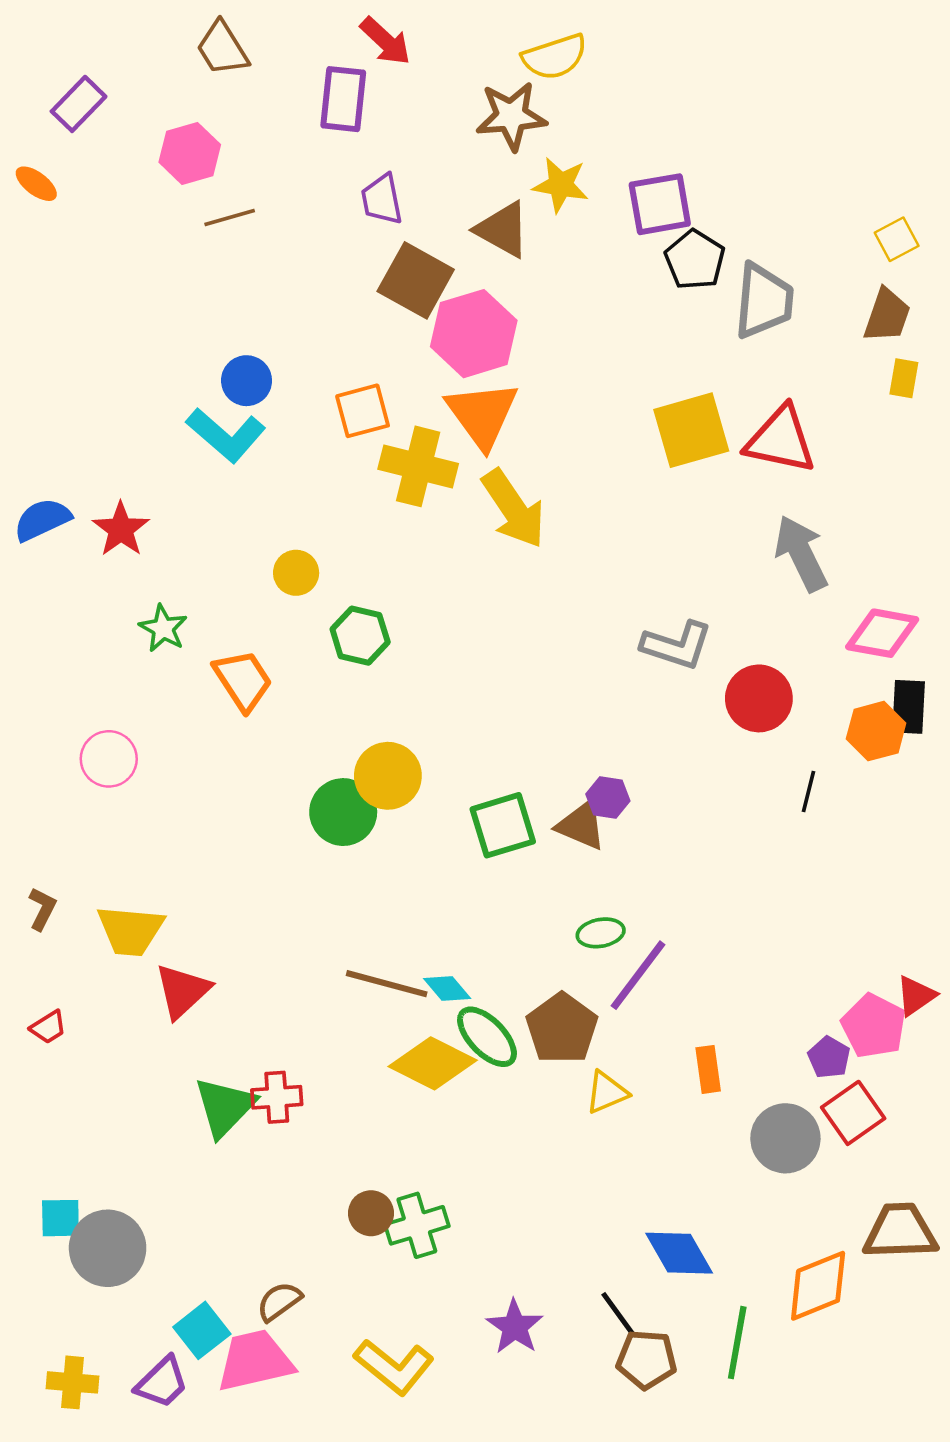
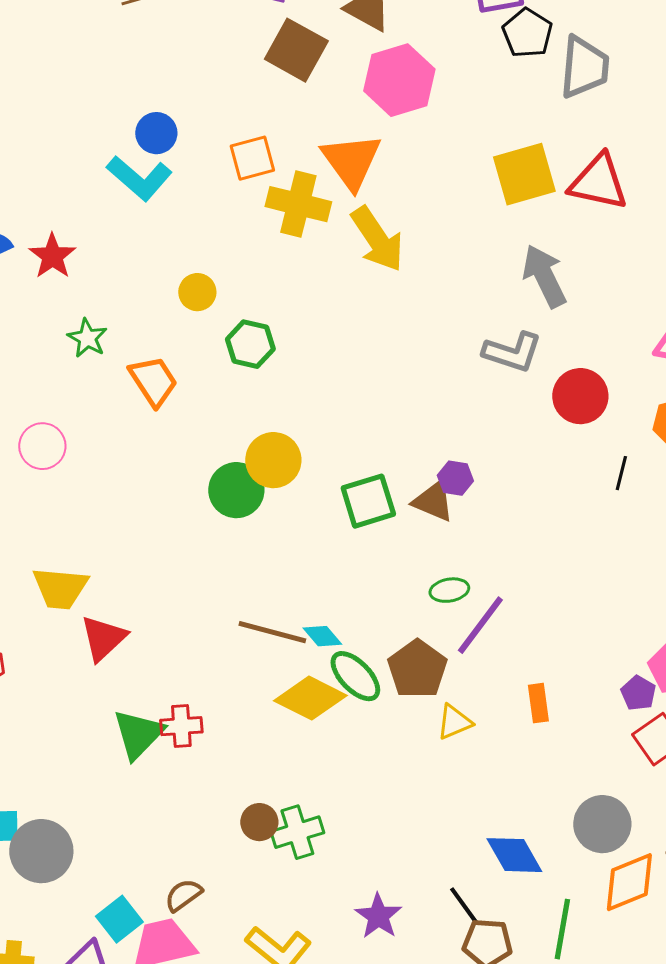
pink hexagon: (474, 334) -> (399, 80), moved
gray arrow: (801, 553) -> (544, 276), moved
gray circle: (785, 1138) -> (602, 824), moved

